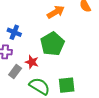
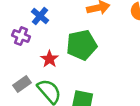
gray rectangle: (15, 72) -> (22, 84), moved

